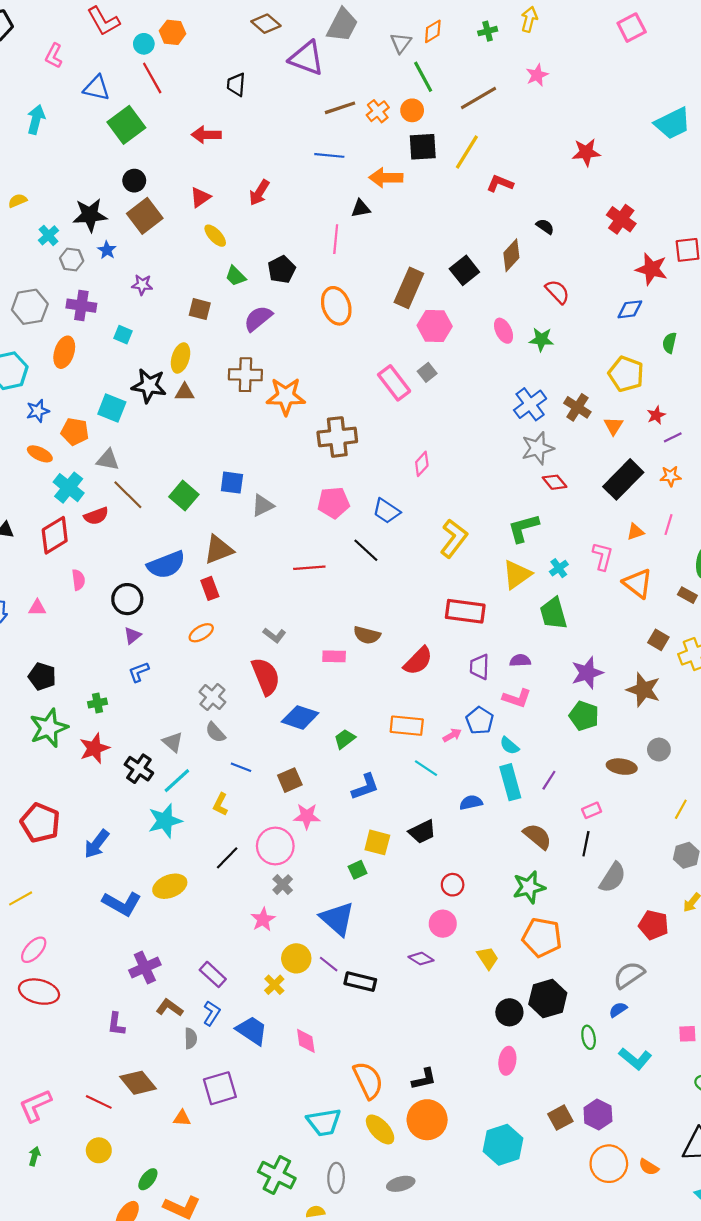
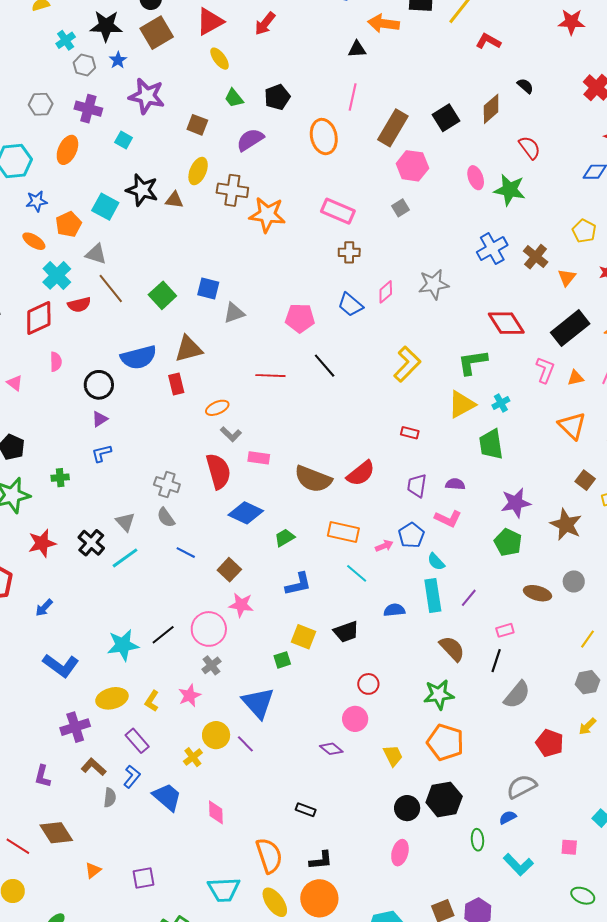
red triangle: (200, 197) -> (210, 21), size x1.4
pink line: (336, 239) -> (353, 97), moved
purple star: (142, 285) -> (147, 96), size x1.8
gray hexagon: (30, 307) -> (41, 104), size x0.7
green star: (541, 339) -> (510, 190), size x1.4
yellow ellipse: (181, 358) -> (198, 171), moved
yellow pentagon: (626, 374) -> (584, 231), size x0.7
pink rectangle: (394, 383) -> (338, 211), moved, turned -36
orange pentagon: (75, 432) -> (69, 224), turned 30
brown cross: (337, 437) -> (349, 252), moved, size x0.6
gray star: (538, 448) -> (434, 284), moved
red diamond: (555, 482) -> (506, 323), size x1.6
blue trapezoid: (386, 511) -> (350, 305), moved
pink L-shape: (603, 556) -> (545, 370), moved
pink triangle: (37, 608) -> (15, 383), turned 30
red rectangle: (465, 611) -> (410, 433), size x0.5
orange ellipse: (201, 633) -> (217, 408), moved
brown semicircle: (367, 635) -> (313, 479), moved, size x1.5
pink rectangle: (334, 656) -> (259, 458), moved
gray cross: (212, 697) -> (167, 485), turned -30
red star: (94, 748) -> (42, 543), moved
brown square: (290, 780) -> (229, 570), turned -30
yellow L-shape: (220, 804) -> (152, 701), moved
cyan star: (165, 821) -> (123, 645), moved
blue arrow: (97, 844) -> (44, 608), size x0.7
yellow ellipse: (170, 886) -> (112, 698), moved
black rectangle: (360, 982) -> (306, 810), moved, size x0.7
purple square: (220, 1088) -> (144, 878), moved, size x0.7
orange triangle: (182, 1118) -> (93, 870), turned -48

